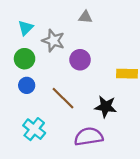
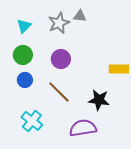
gray star: (53, 41) -> (59, 23), moved, turned 30
purple circle: (80, 60) -> (61, 59), moved

